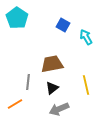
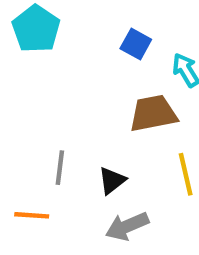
brown trapezoid: (52, 64) -> (153, 113), moved
orange line: (15, 104) -> (32, 215), turned 35

